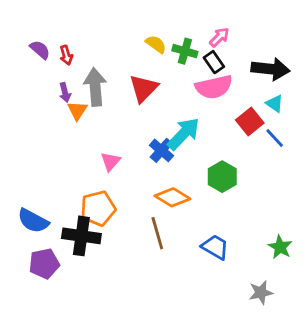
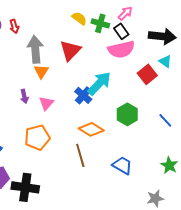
purple arrow: (65, 92) -> (24, 96), moved
orange triangle: (77, 110) -> (41, 71), moved
blue line: (275, 138) -> (165, 120), moved
black cross: (81, 236) -> (25, 187), moved

